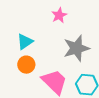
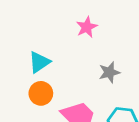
gray star: (76, 48) -> (109, 72), size x0.6

